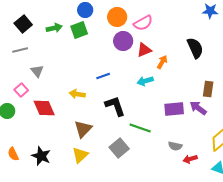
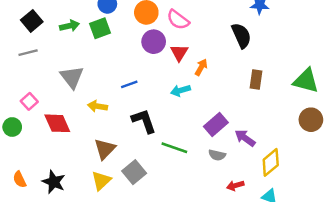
pink semicircle: (143, 23) -> (178, 20), turned 66
black semicircle: (195, 48) -> (241, 36), moved
red triangle: (144, 50) -> (179, 53), turned -35
gray triangle: (37, 71) -> (72, 77), moved, size x1.5
brown rectangle: (208, 89) -> (256, 79), moved
purple arrow: (198, 108) -> (245, 138), moved
purple rectangle: (174, 109) -> (216, 125), turned -36
gray semicircle: (175, 146) -> (217, 155), moved
gray square: (119, 148) -> (134, 172), moved

